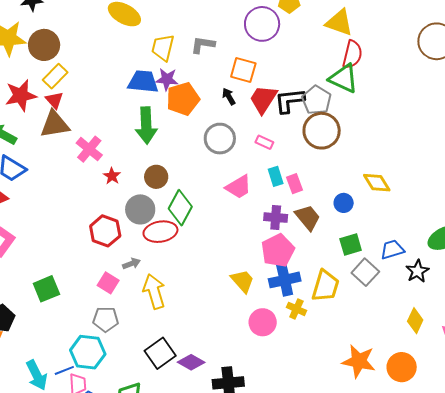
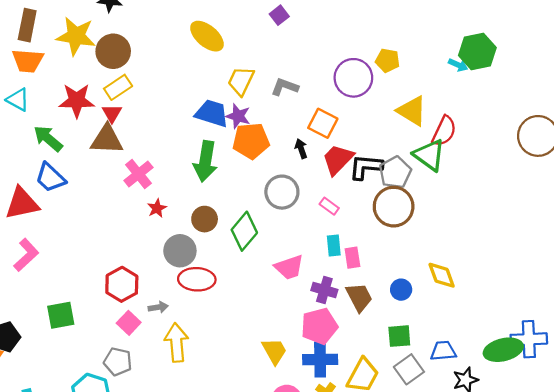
yellow triangle: (339, 23) -> (412, 111), moved
pink trapezoid: (239, 187) -> (289, 267), moved
green diamond: (180, 208) -> (244, 231), moved
red hexagon: (105, 231) -> (122, 284), moved

